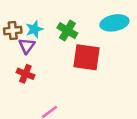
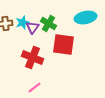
purple triangle: (27, 46) -> (32, 28), moved
red cross: (25, 74) -> (32, 58), moved, size x1.5

